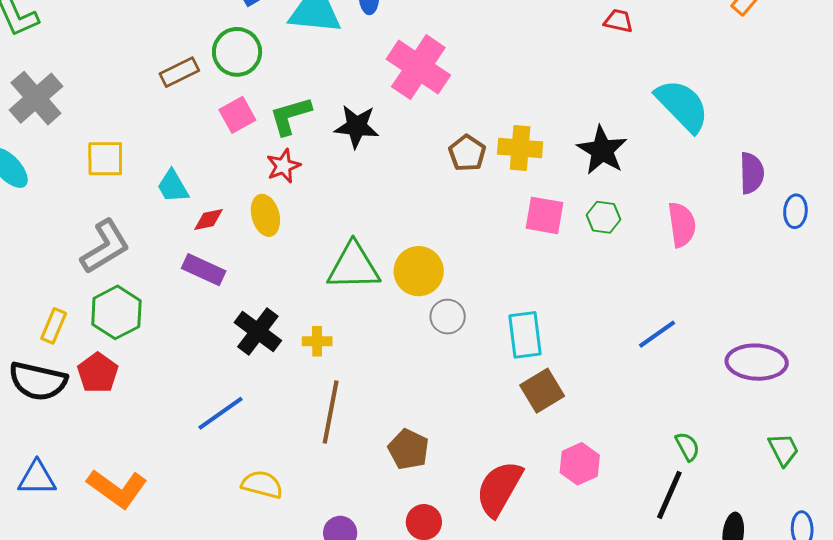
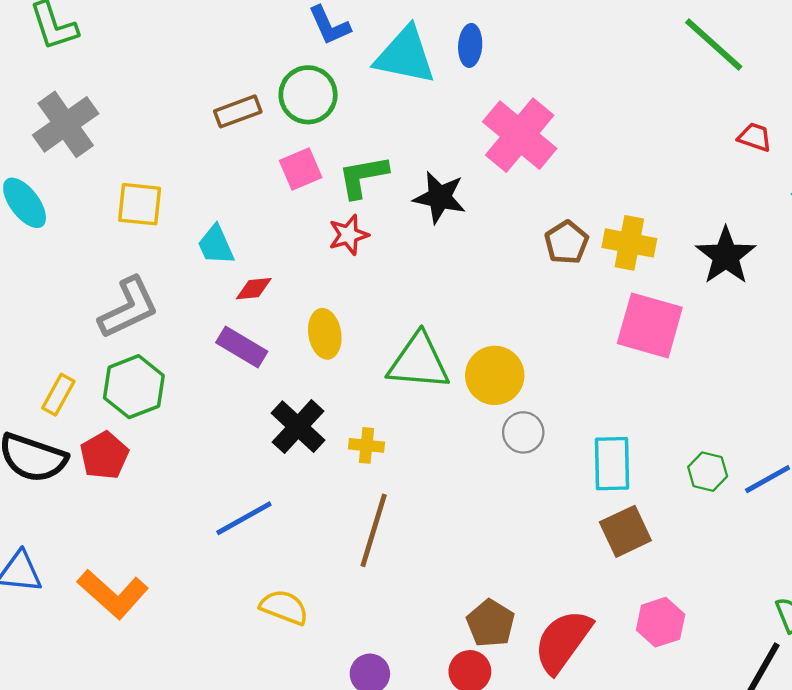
red trapezoid: (618, 21) -> (755, 137), moved
yellow ellipse: (265, 215) -> (325, 334), moved
pink square: (545, 215) -> (650, 325), size x1.4
green hexagon: (604, 217) -> (708, 472), moved
brown pentagon: (408, 449) -> (491, 623), moved

